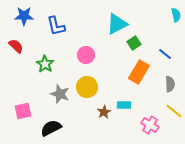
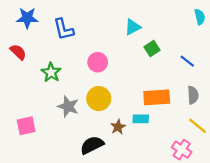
cyan triangle: (117, 24) -> (133, 27), size x0.7
orange rectangle: (139, 72) -> (157, 97), moved, turned 55
pink cross: (150, 125) -> (182, 150), moved
black semicircle: (51, 128) -> (92, 145), moved

